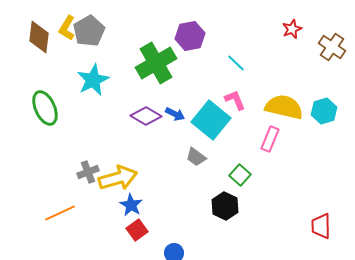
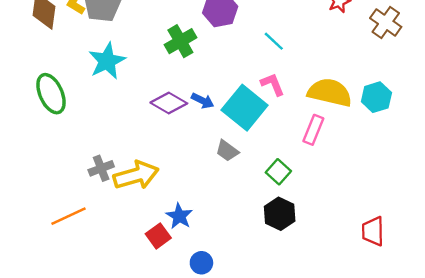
green cross: (156, 63) -> (180, 41), size x0.7
blue star: (131, 205) -> (179, 216), moved
black hexagon: (225, 206) -> (280, 214), moved

